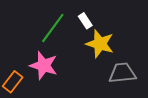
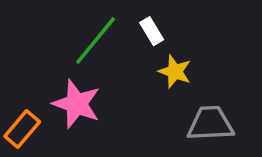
yellow star: (100, 44) -> (175, 71), size x0.7

